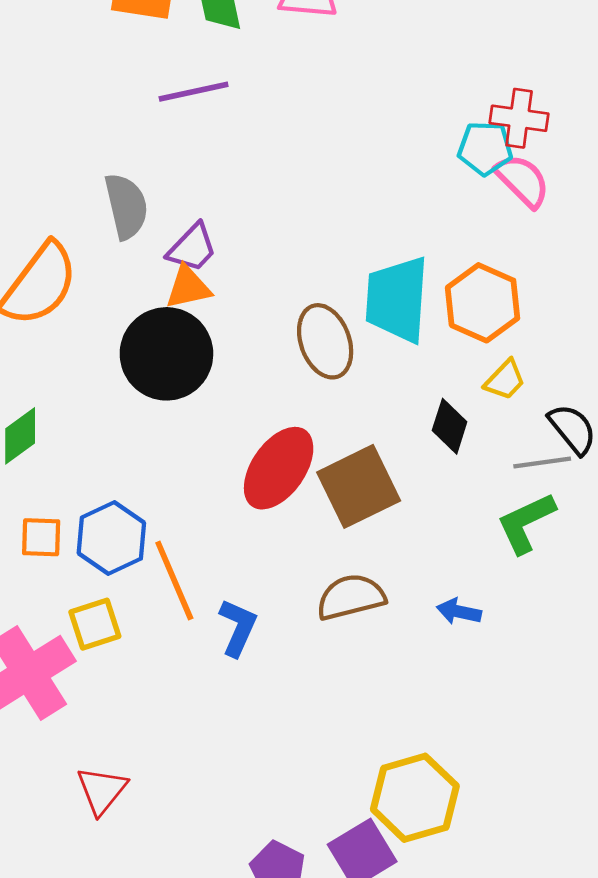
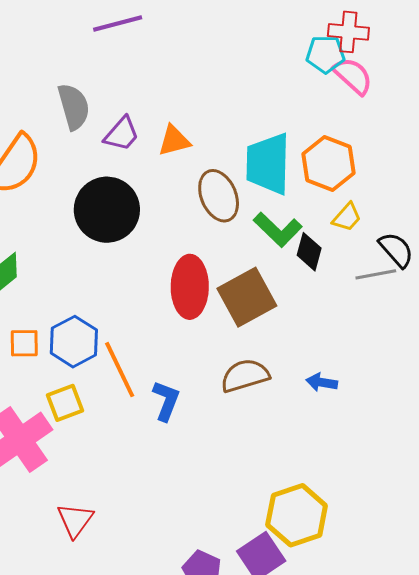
orange triangle: (188, 287) -> (174, 141), moved
red ellipse: (279, 468) -> (190, 287), turned -32
green L-shape: (526, 523) -> (278, 230), moved, turned -108

